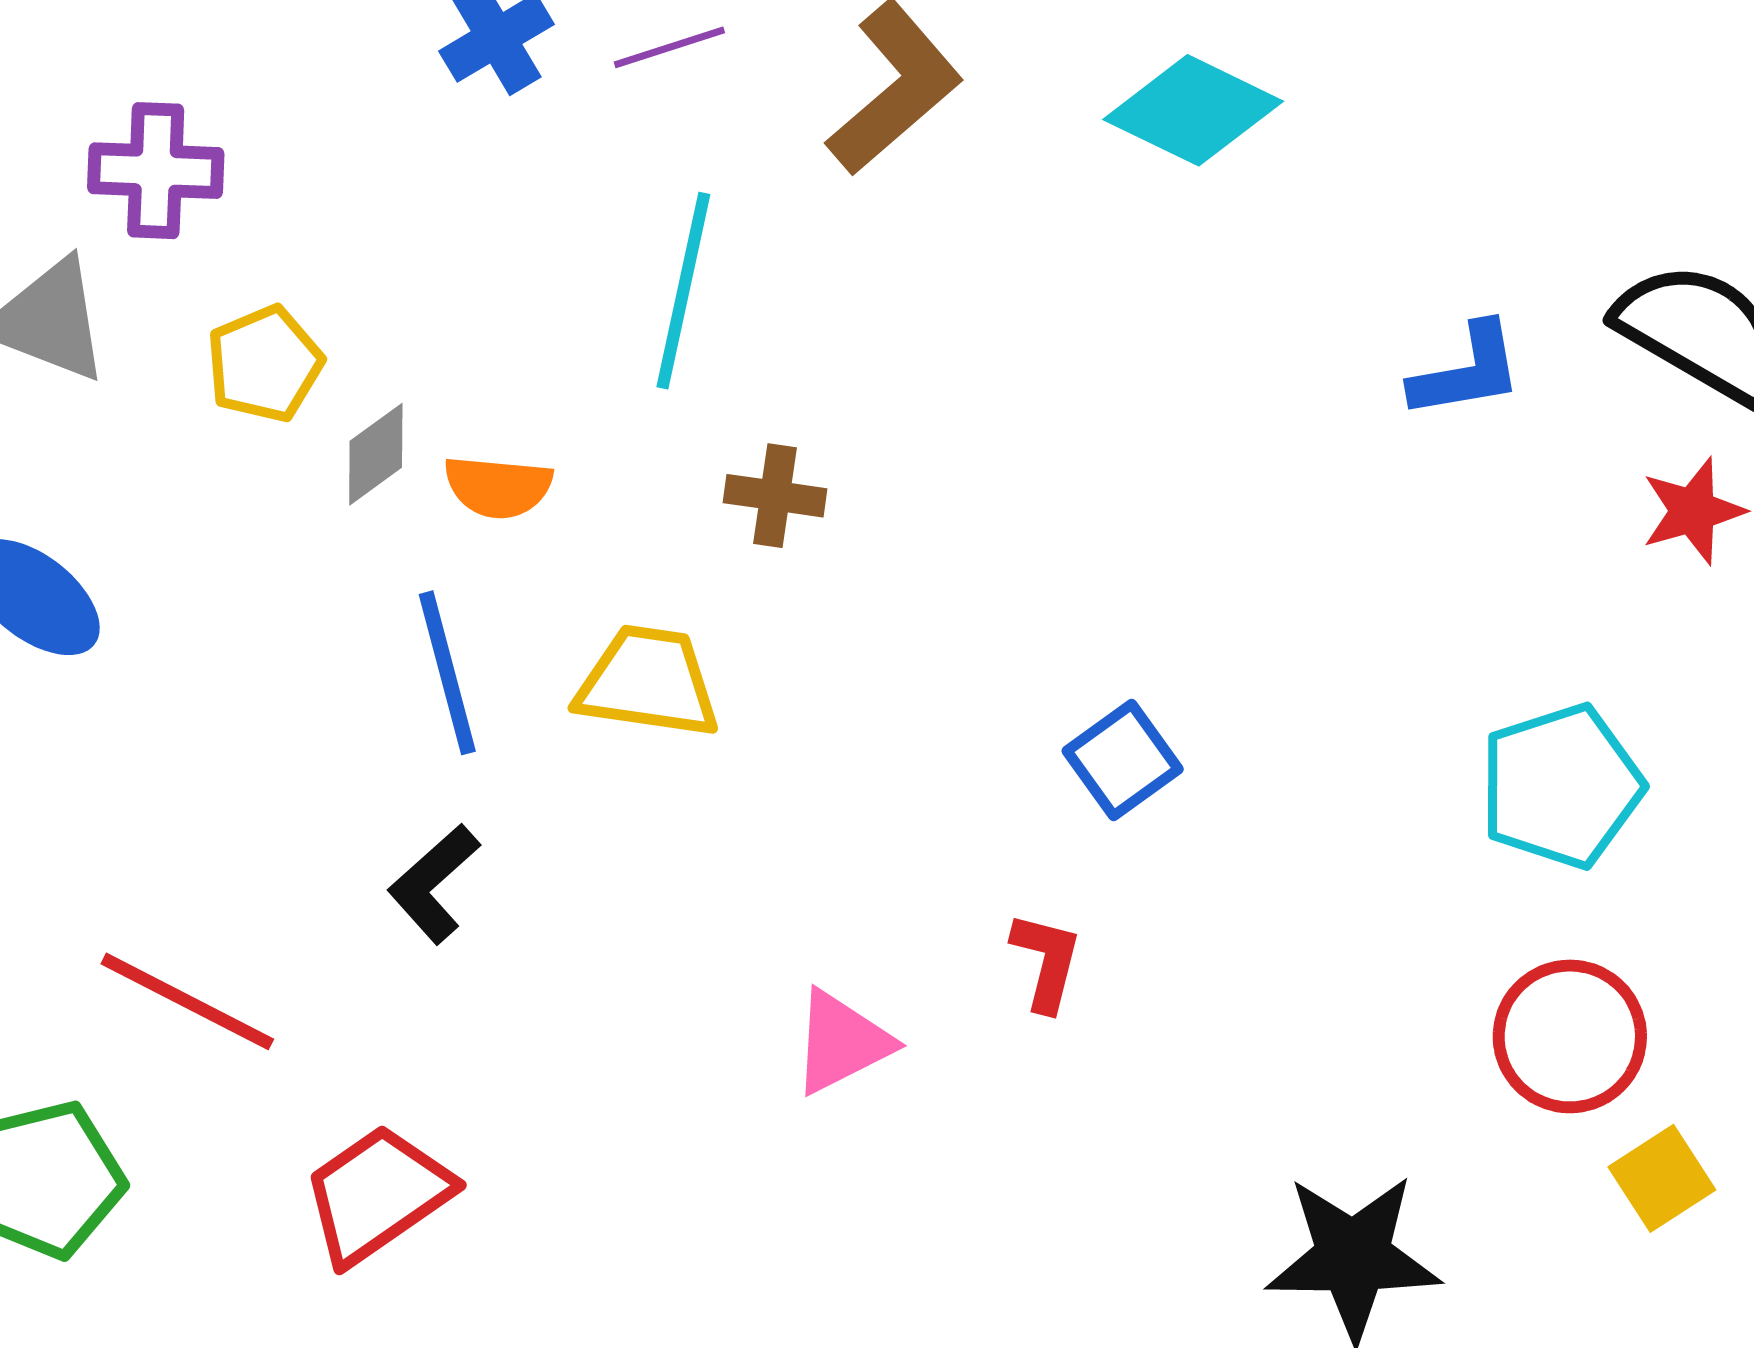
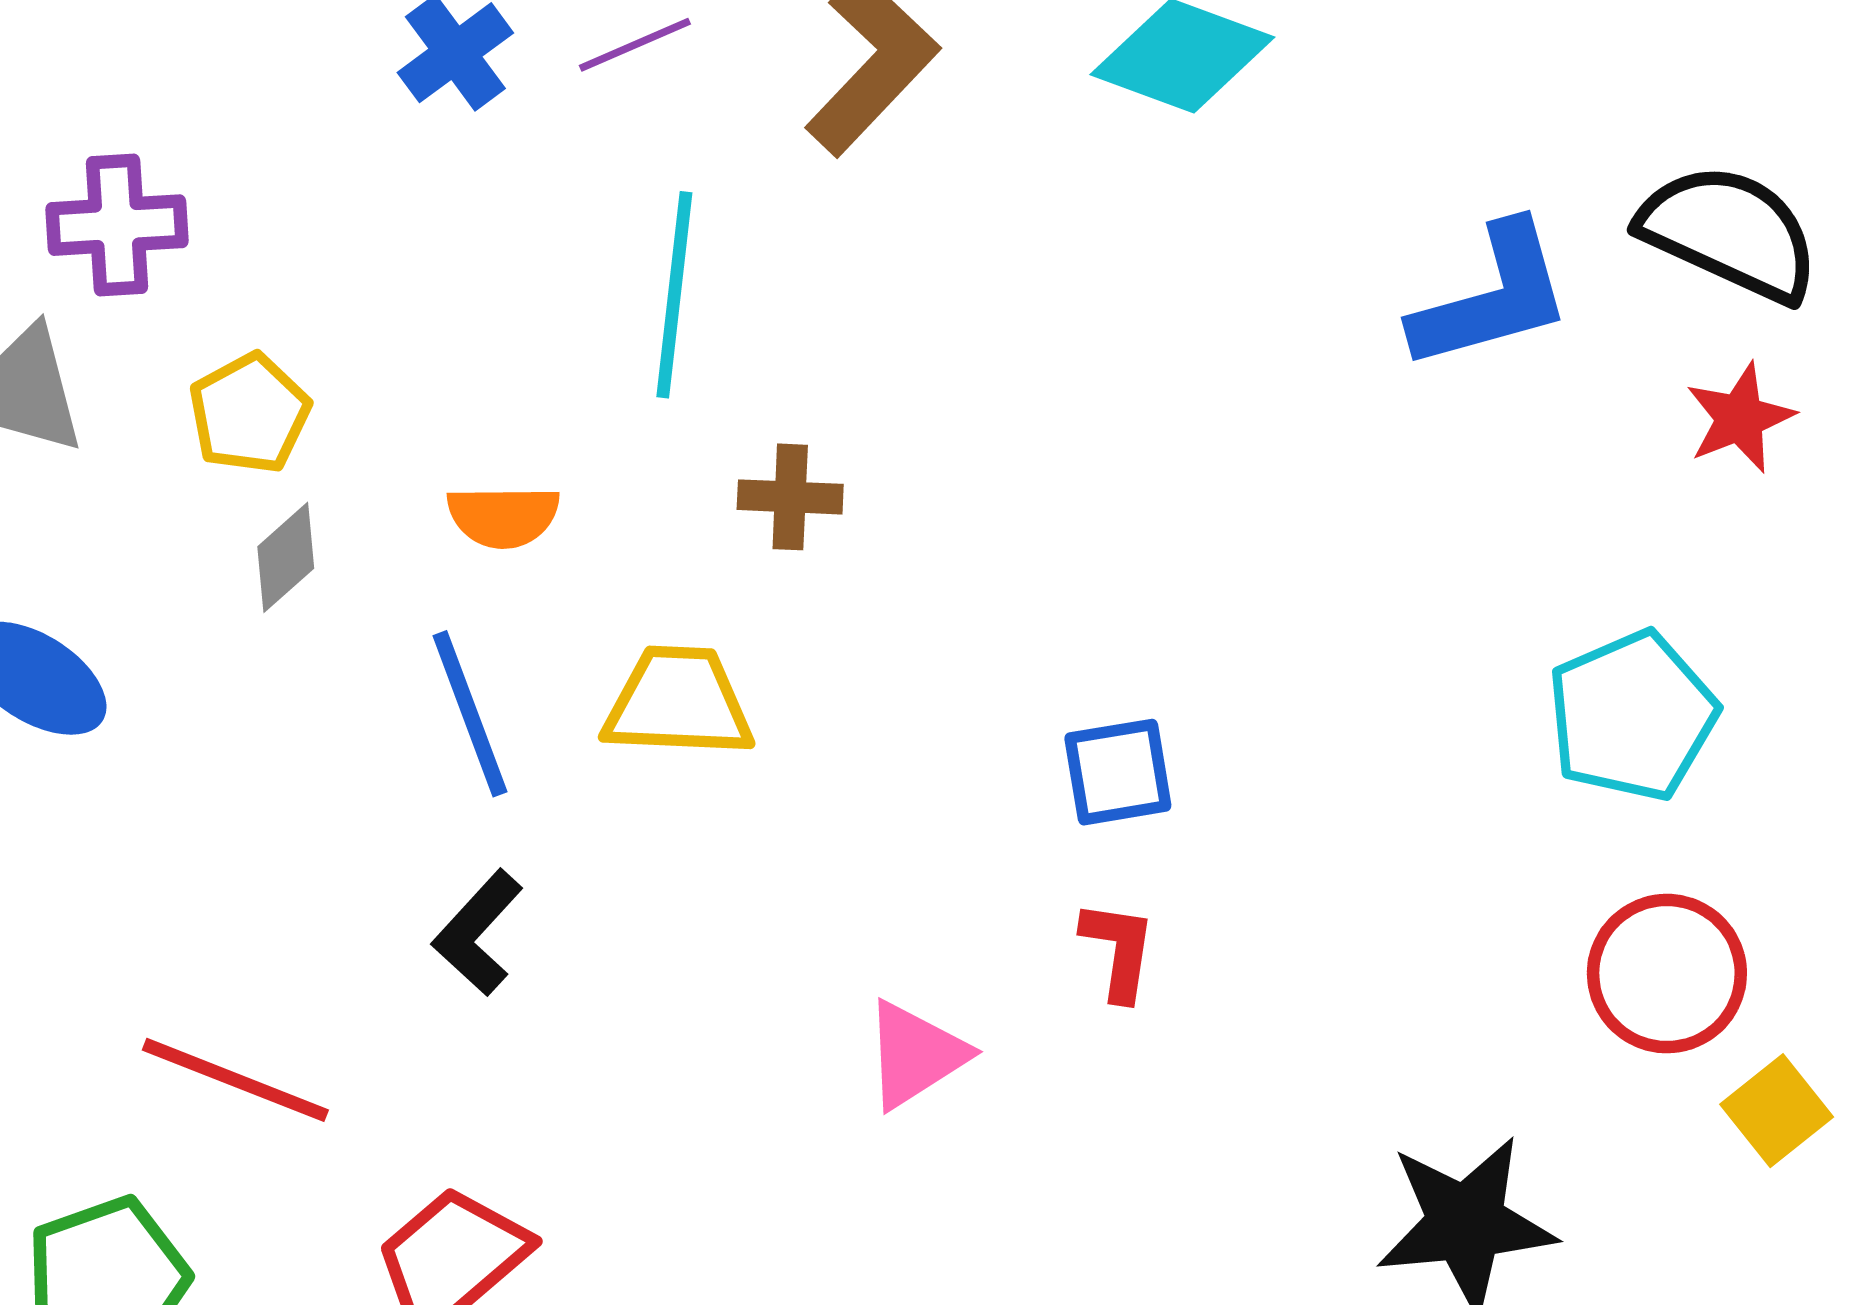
blue L-shape: (1467, 371) -> (1492, 297), size x1.4
gray diamond: (376, 454) -> (286, 557), moved
blue square: (1123, 760) -> (1118, 772), moved, turned 32

